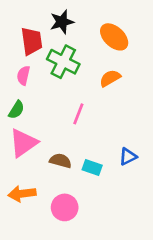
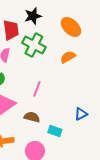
pink line: (78, 114) -> (37, 89), moved
cyan rectangle: (92, 168) -> (55, 131), moved

